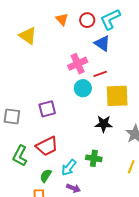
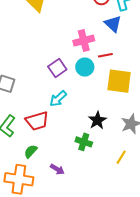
purple square: (47, 109) -> (57, 68), moved, turned -30
black star: (104, 124) -> (97, 120), moved, turned 30
cyan arrow: (69, 168) -> (58, 99), moved

